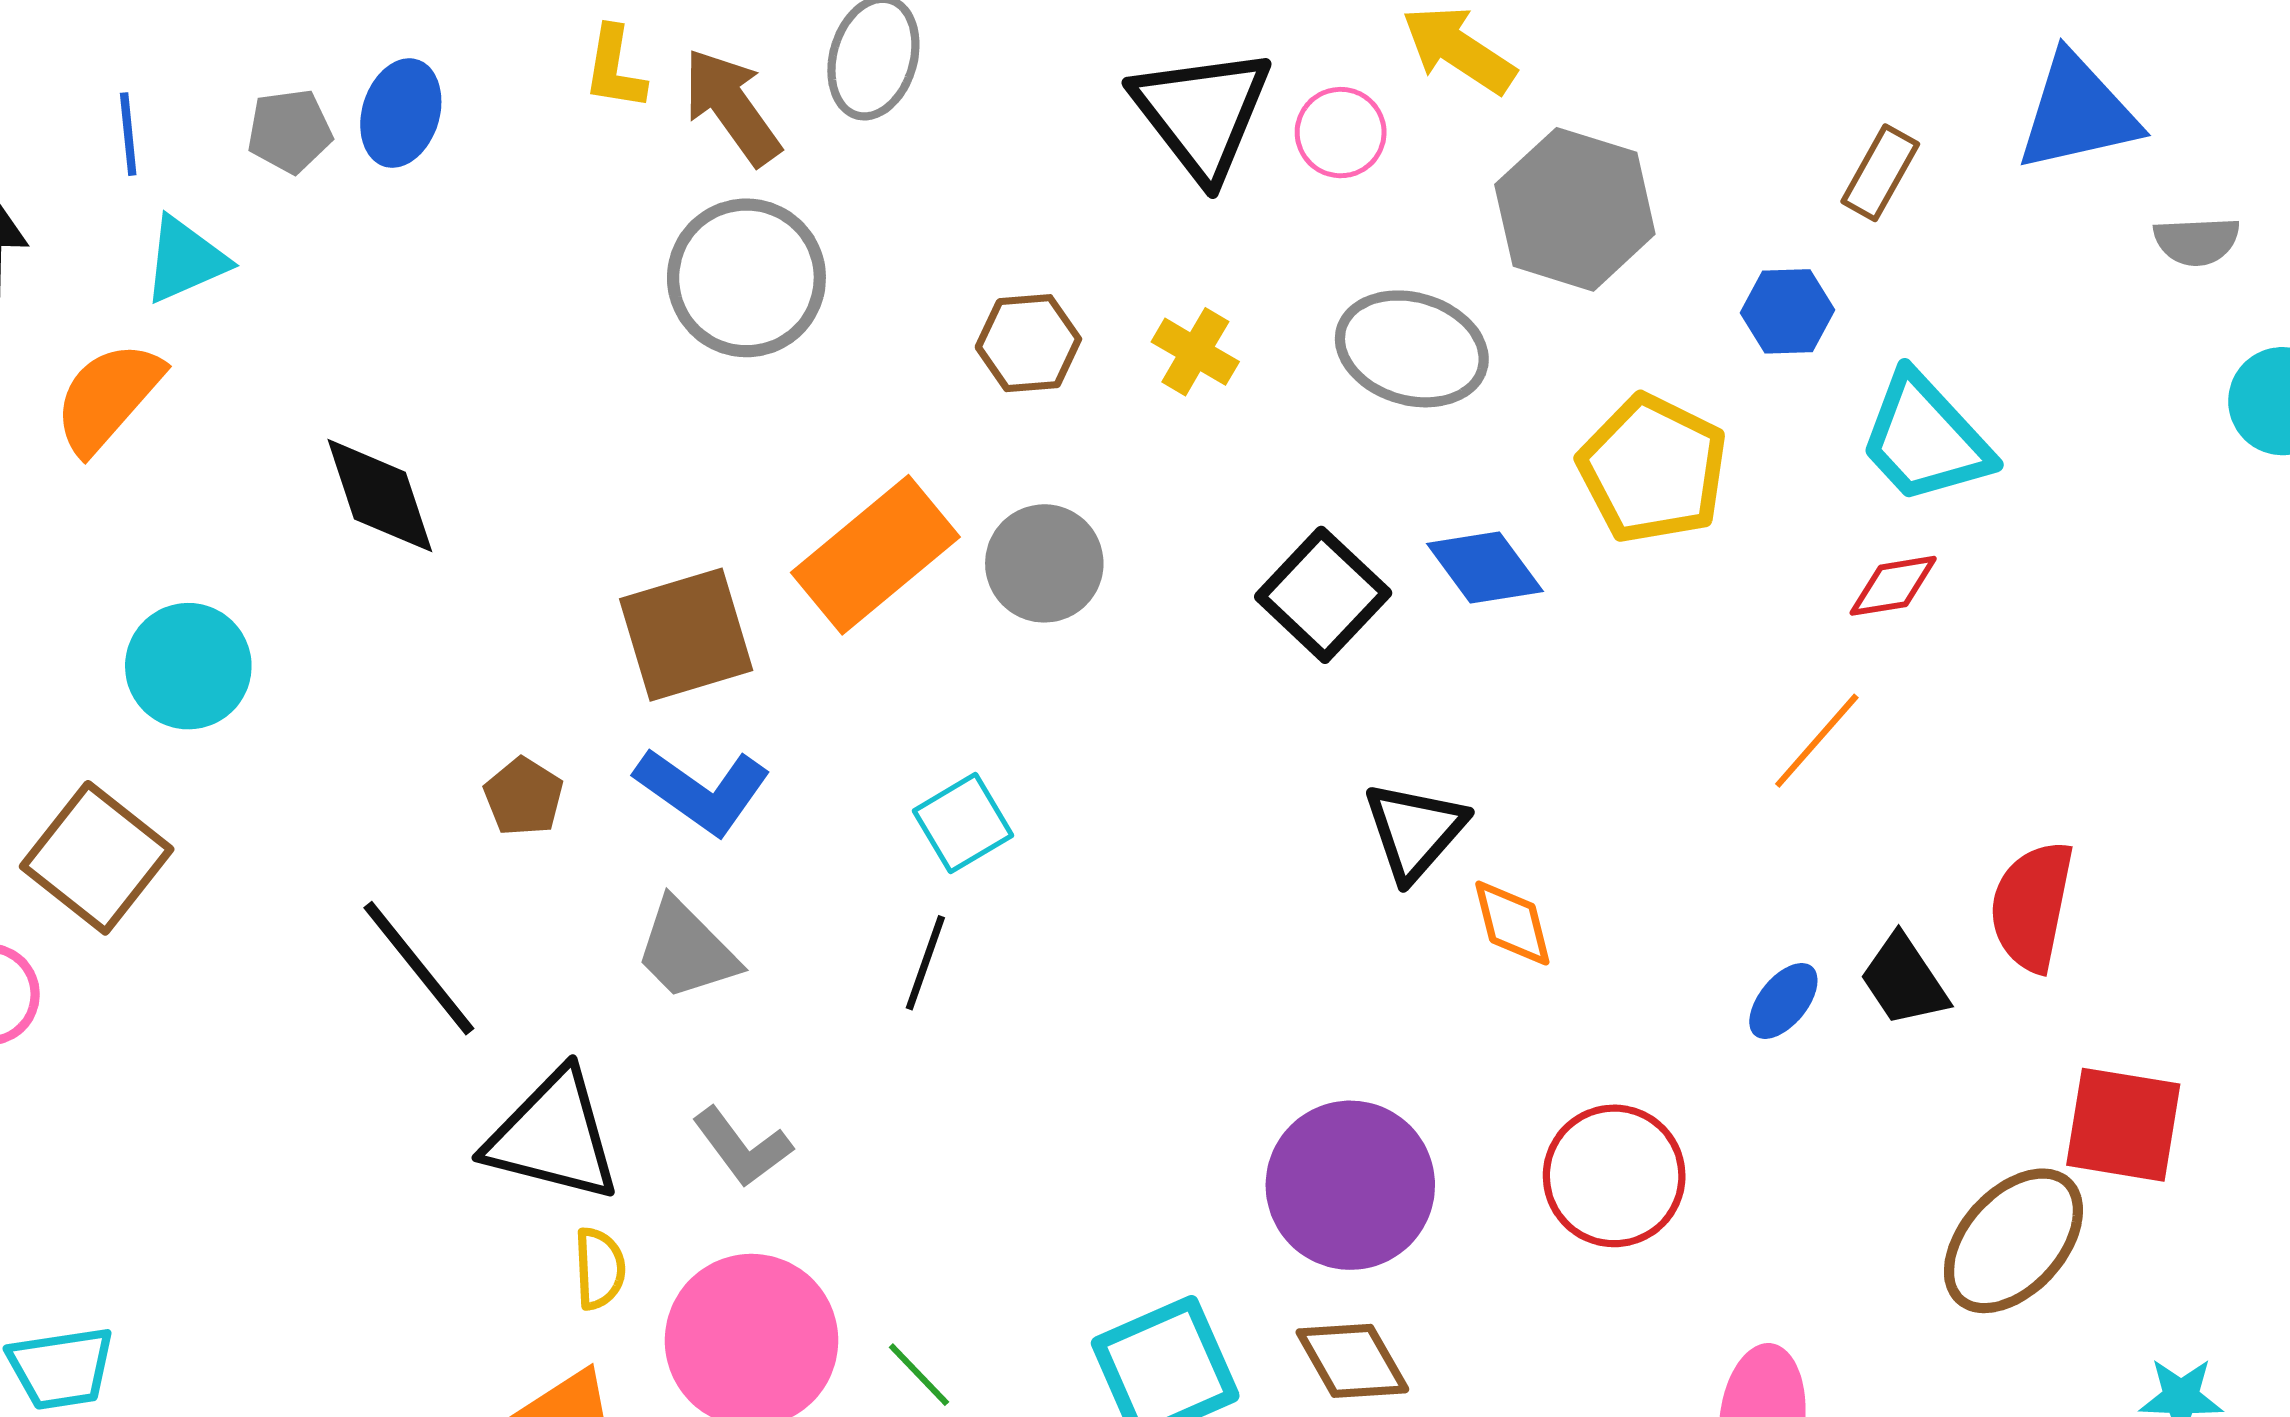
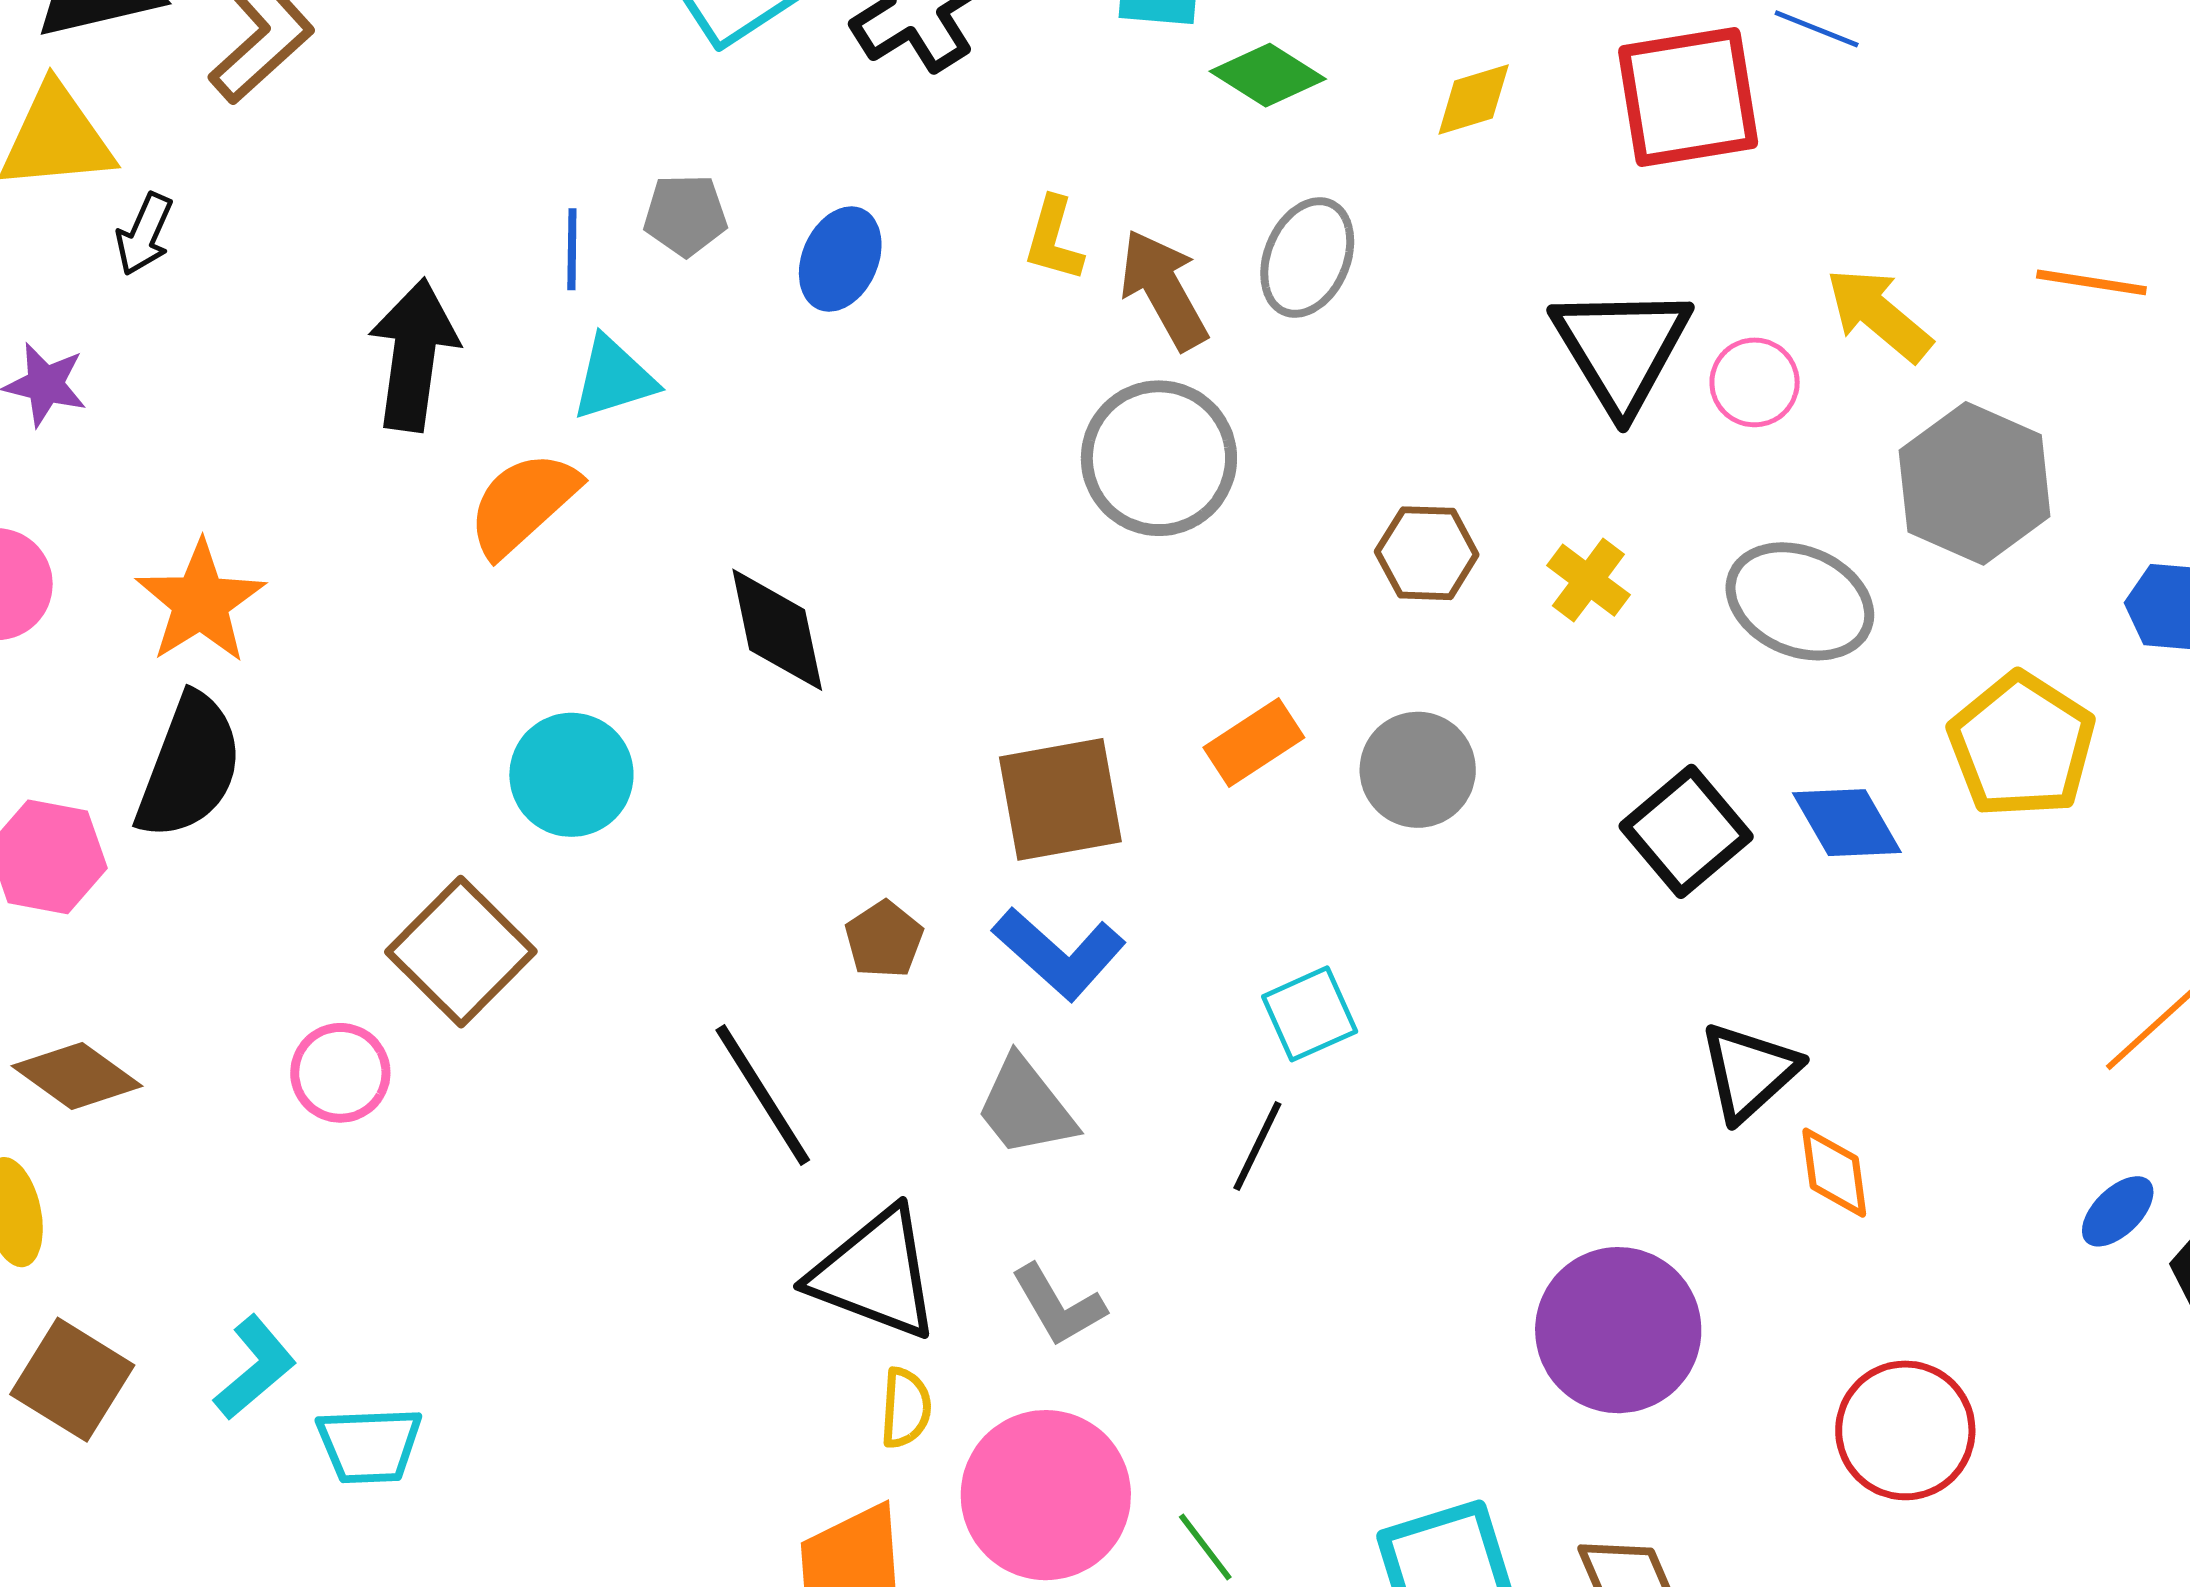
gray pentagon: (290, 131) -> (685, 215), moved
orange rectangle: (875, 555) -> (1254, 743), size x0.6
blue ellipse: (1783, 1001) -> (2118, 1211), moved
purple circle: (1350, 1185) -> (1618, 1330), moved

